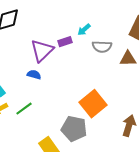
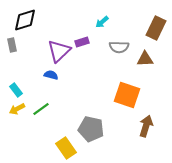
cyan arrow: (84, 30) -> (102, 22), moved
orange square: (93, 104) -> (127, 95), moved, turned -32

